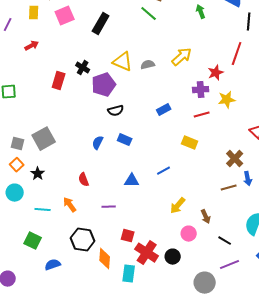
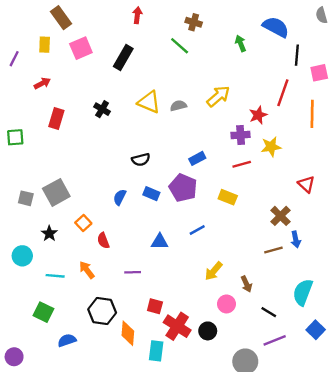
red rectangle: (59, 81) -> (56, 119), moved
purple pentagon: (104, 85) -> (183, 188), moved, turned -30
orange square: (17, 165) -> (83, 223), moved

